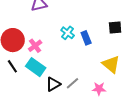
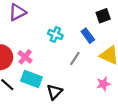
blue rectangle: (86, 38) -> (88, 36), moved
gray line: (72, 83) -> (75, 59), moved

